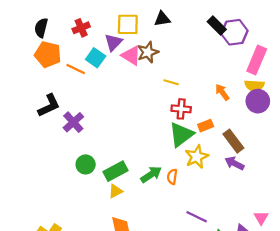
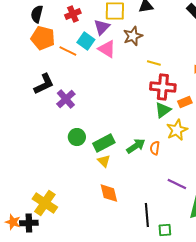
pink triangle: (131, 56) -> (107, 49), moved
red cross: (181, 109) -> (163, 87), size x1.4
green triangle: (181, 134) -> (163, 110), size x0.7
yellow triangle: (116, 191) -> (104, 161), turned -48

